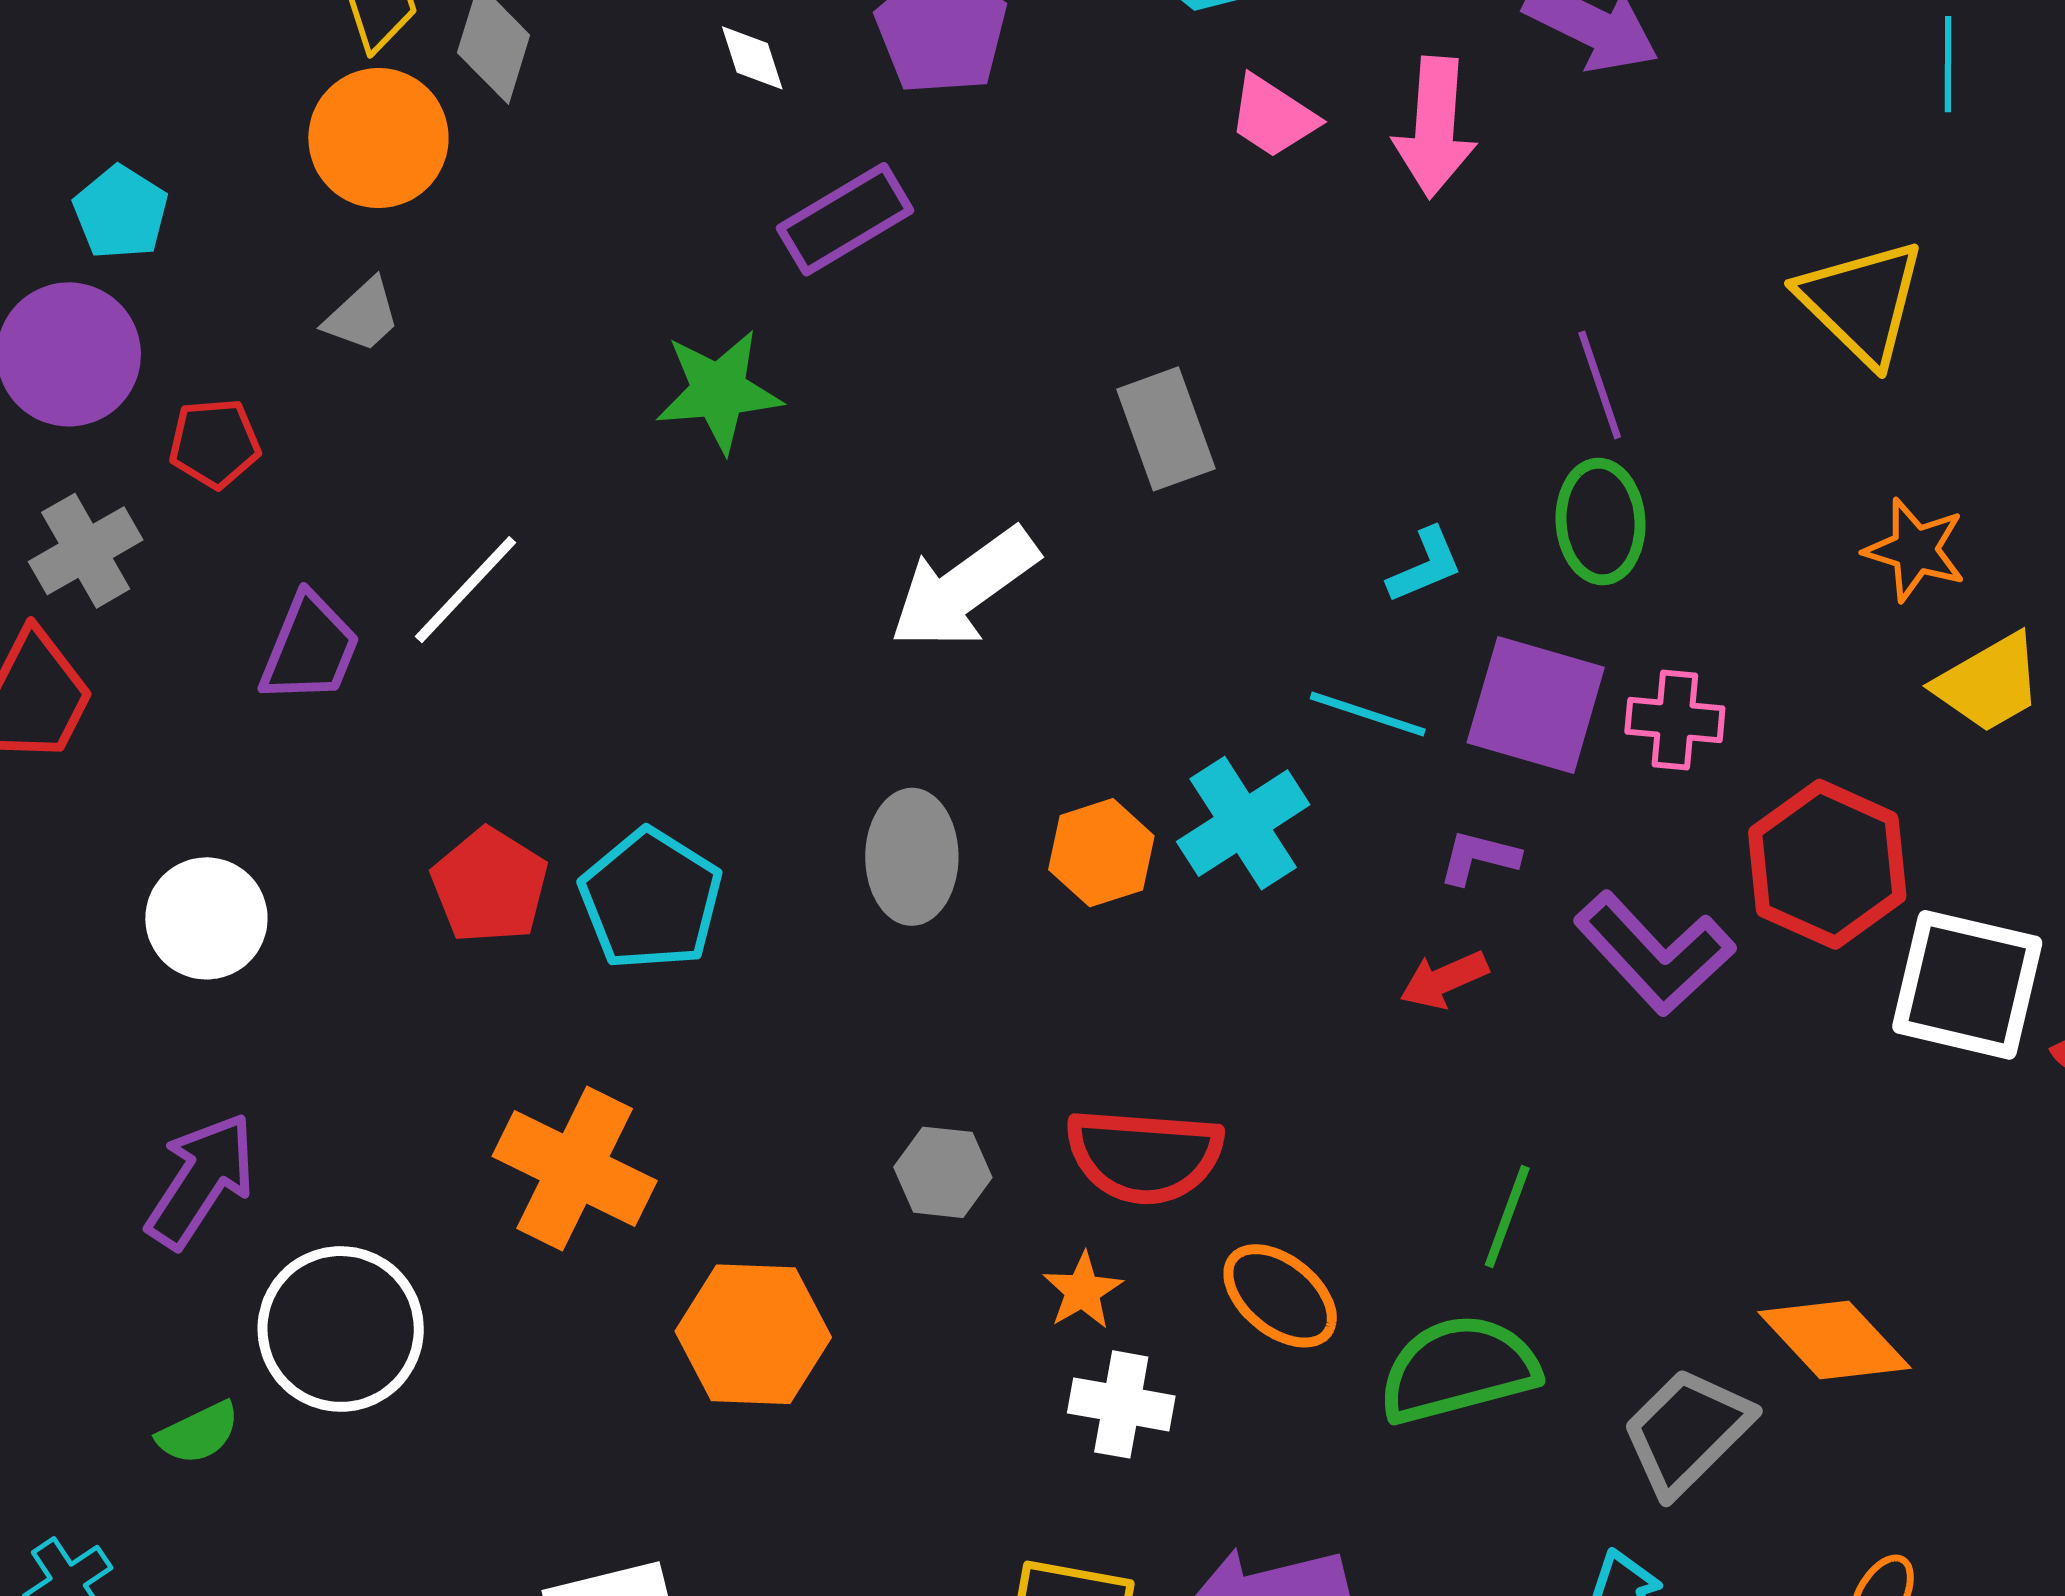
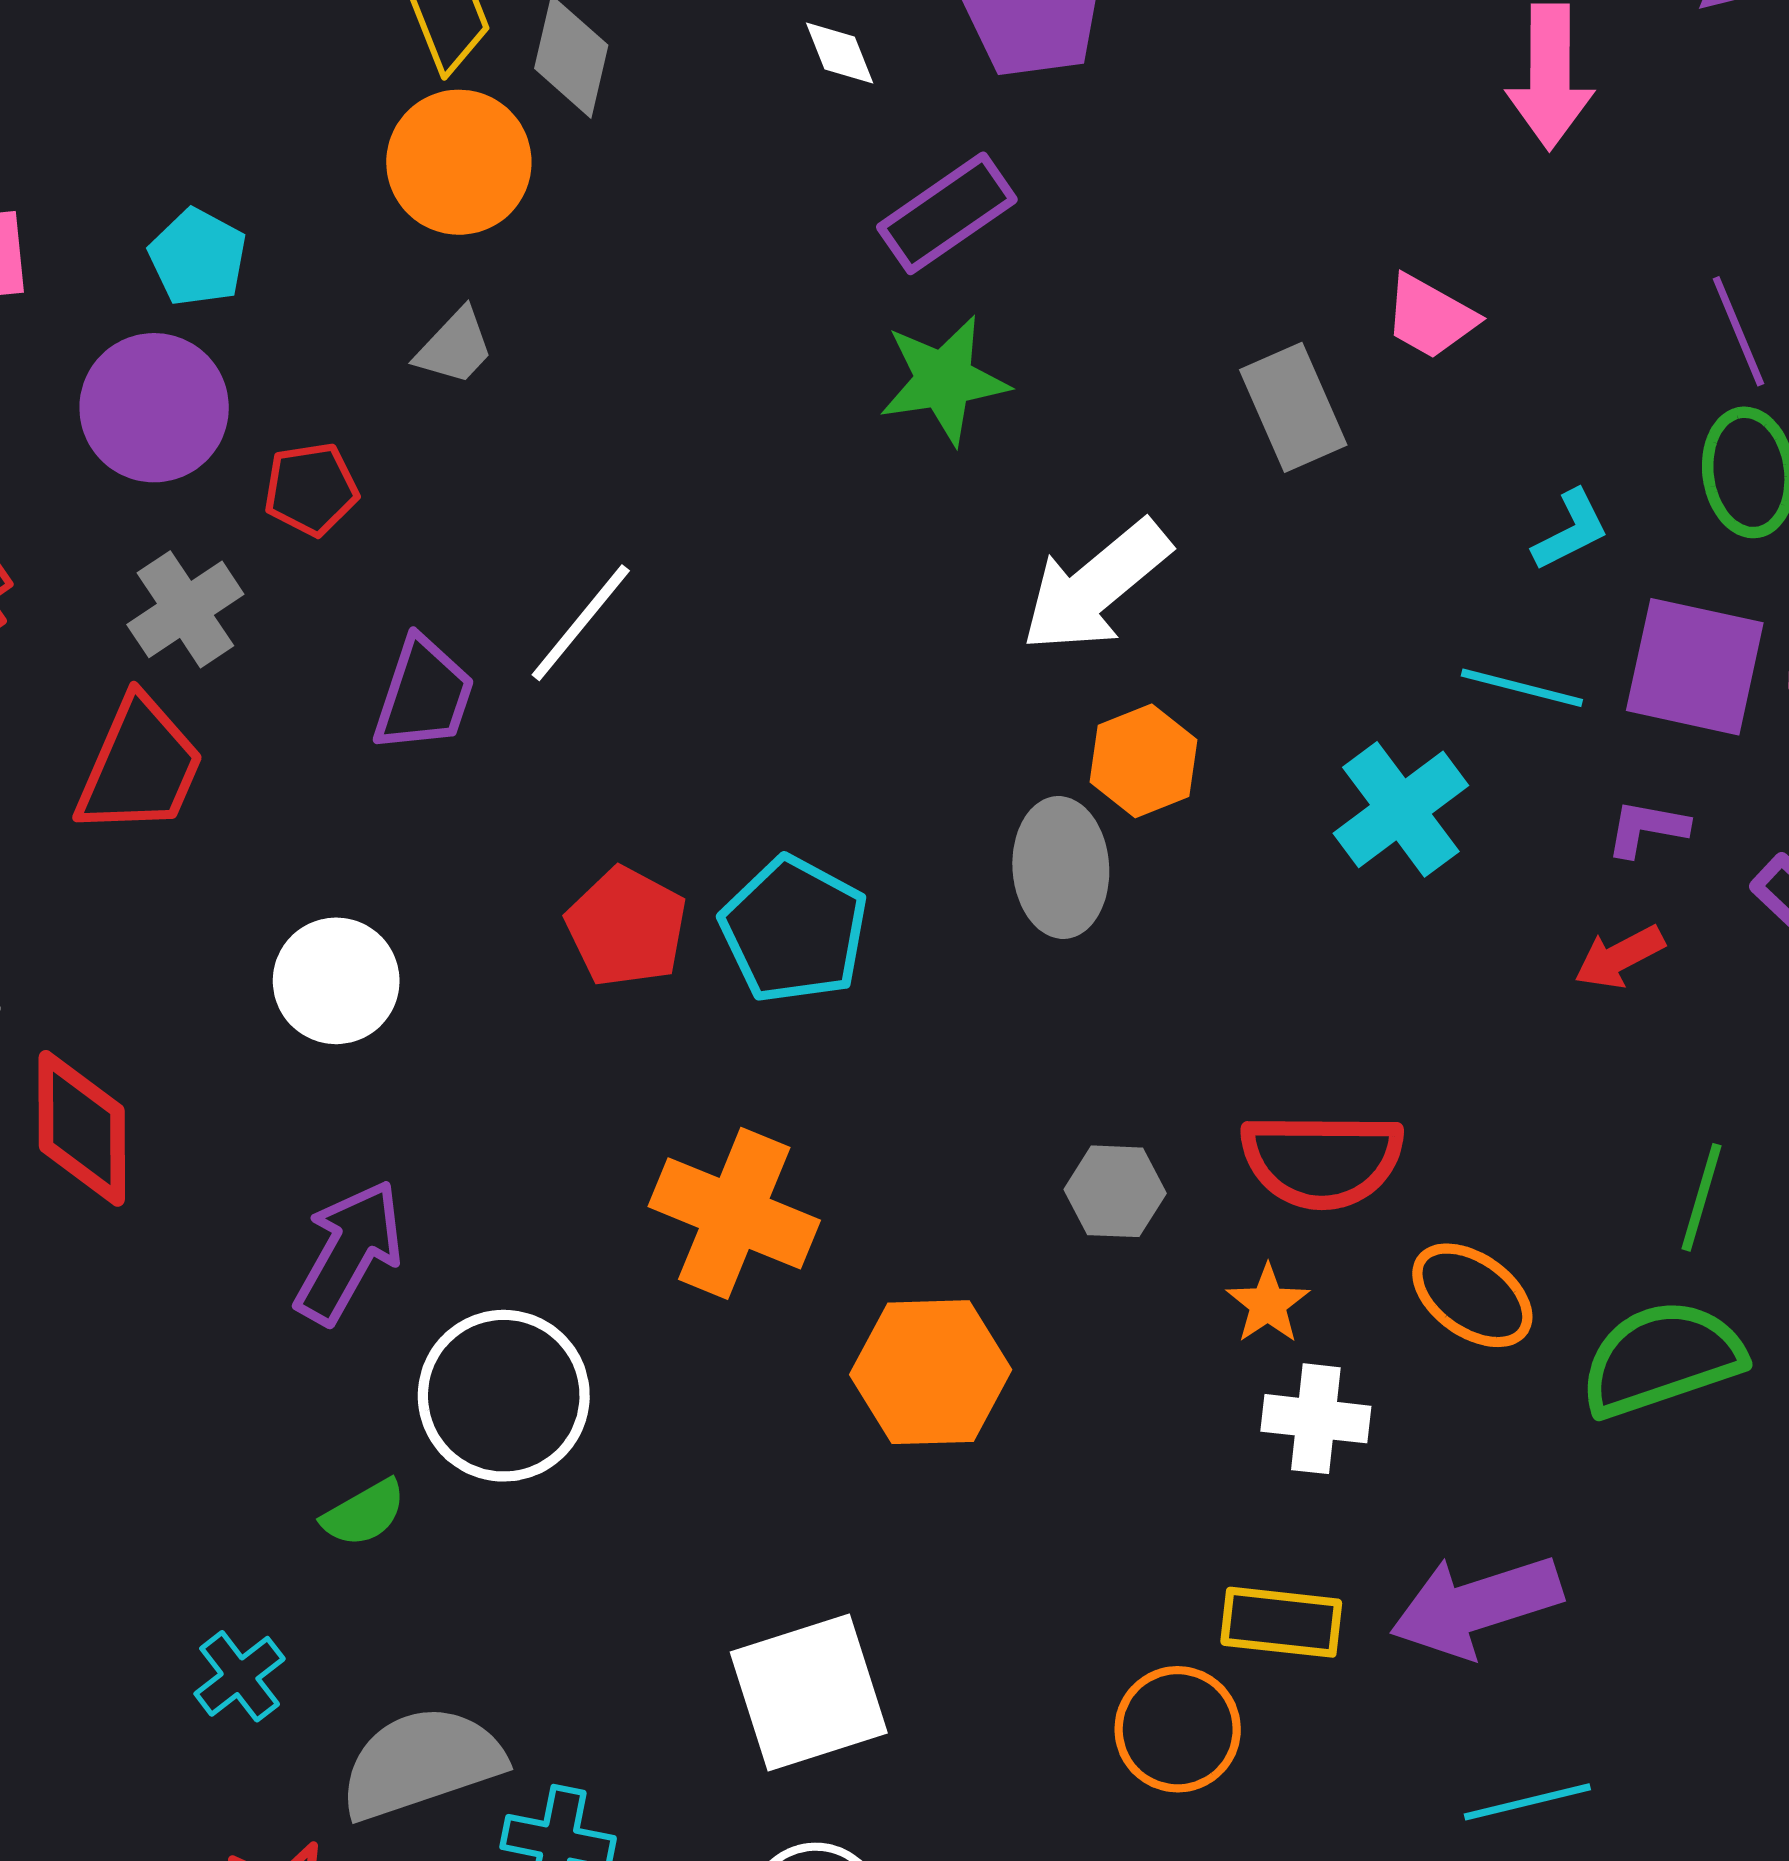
pink trapezoid: (1273, 117) -> (1430, 317), moved
green star: (719, 391) -> (944, 380), moved
orange hexagon: (1101, 853) -> (1143, 761), moved

